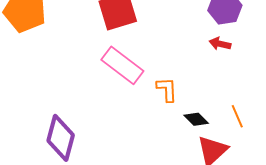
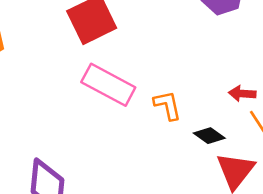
red arrow: (220, 44) -> (242, 94), moved

